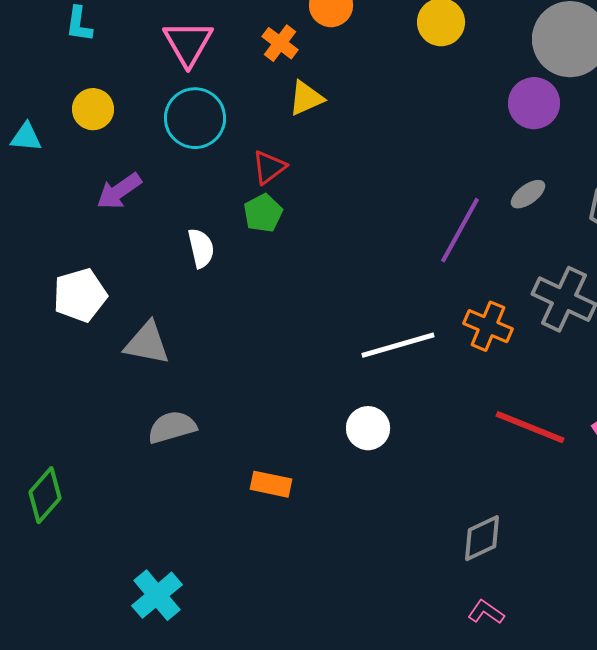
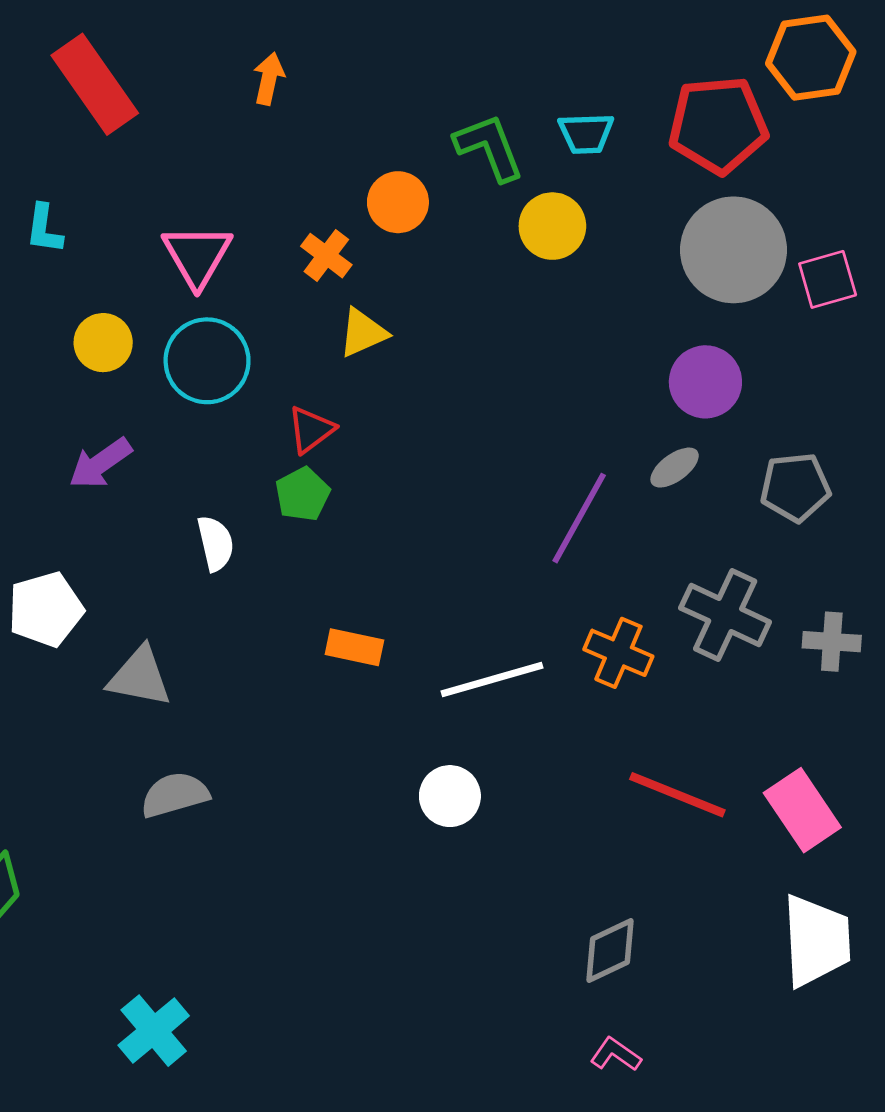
purple circle: (534, 103) -> (705, 382), moved
yellow circle: (93, 109) -> (103, 343), moved
orange rectangle: (271, 484) -> (354, 647), moved

